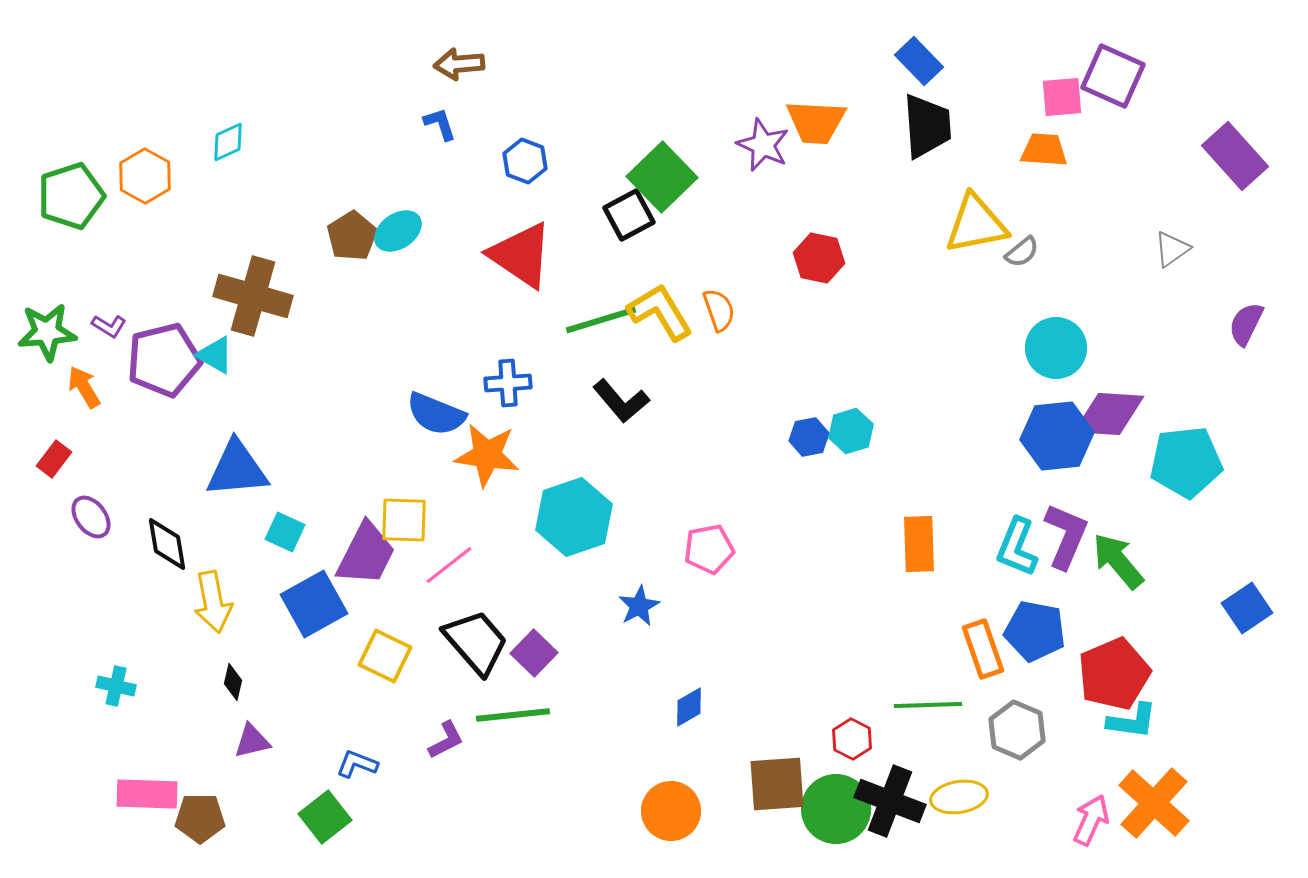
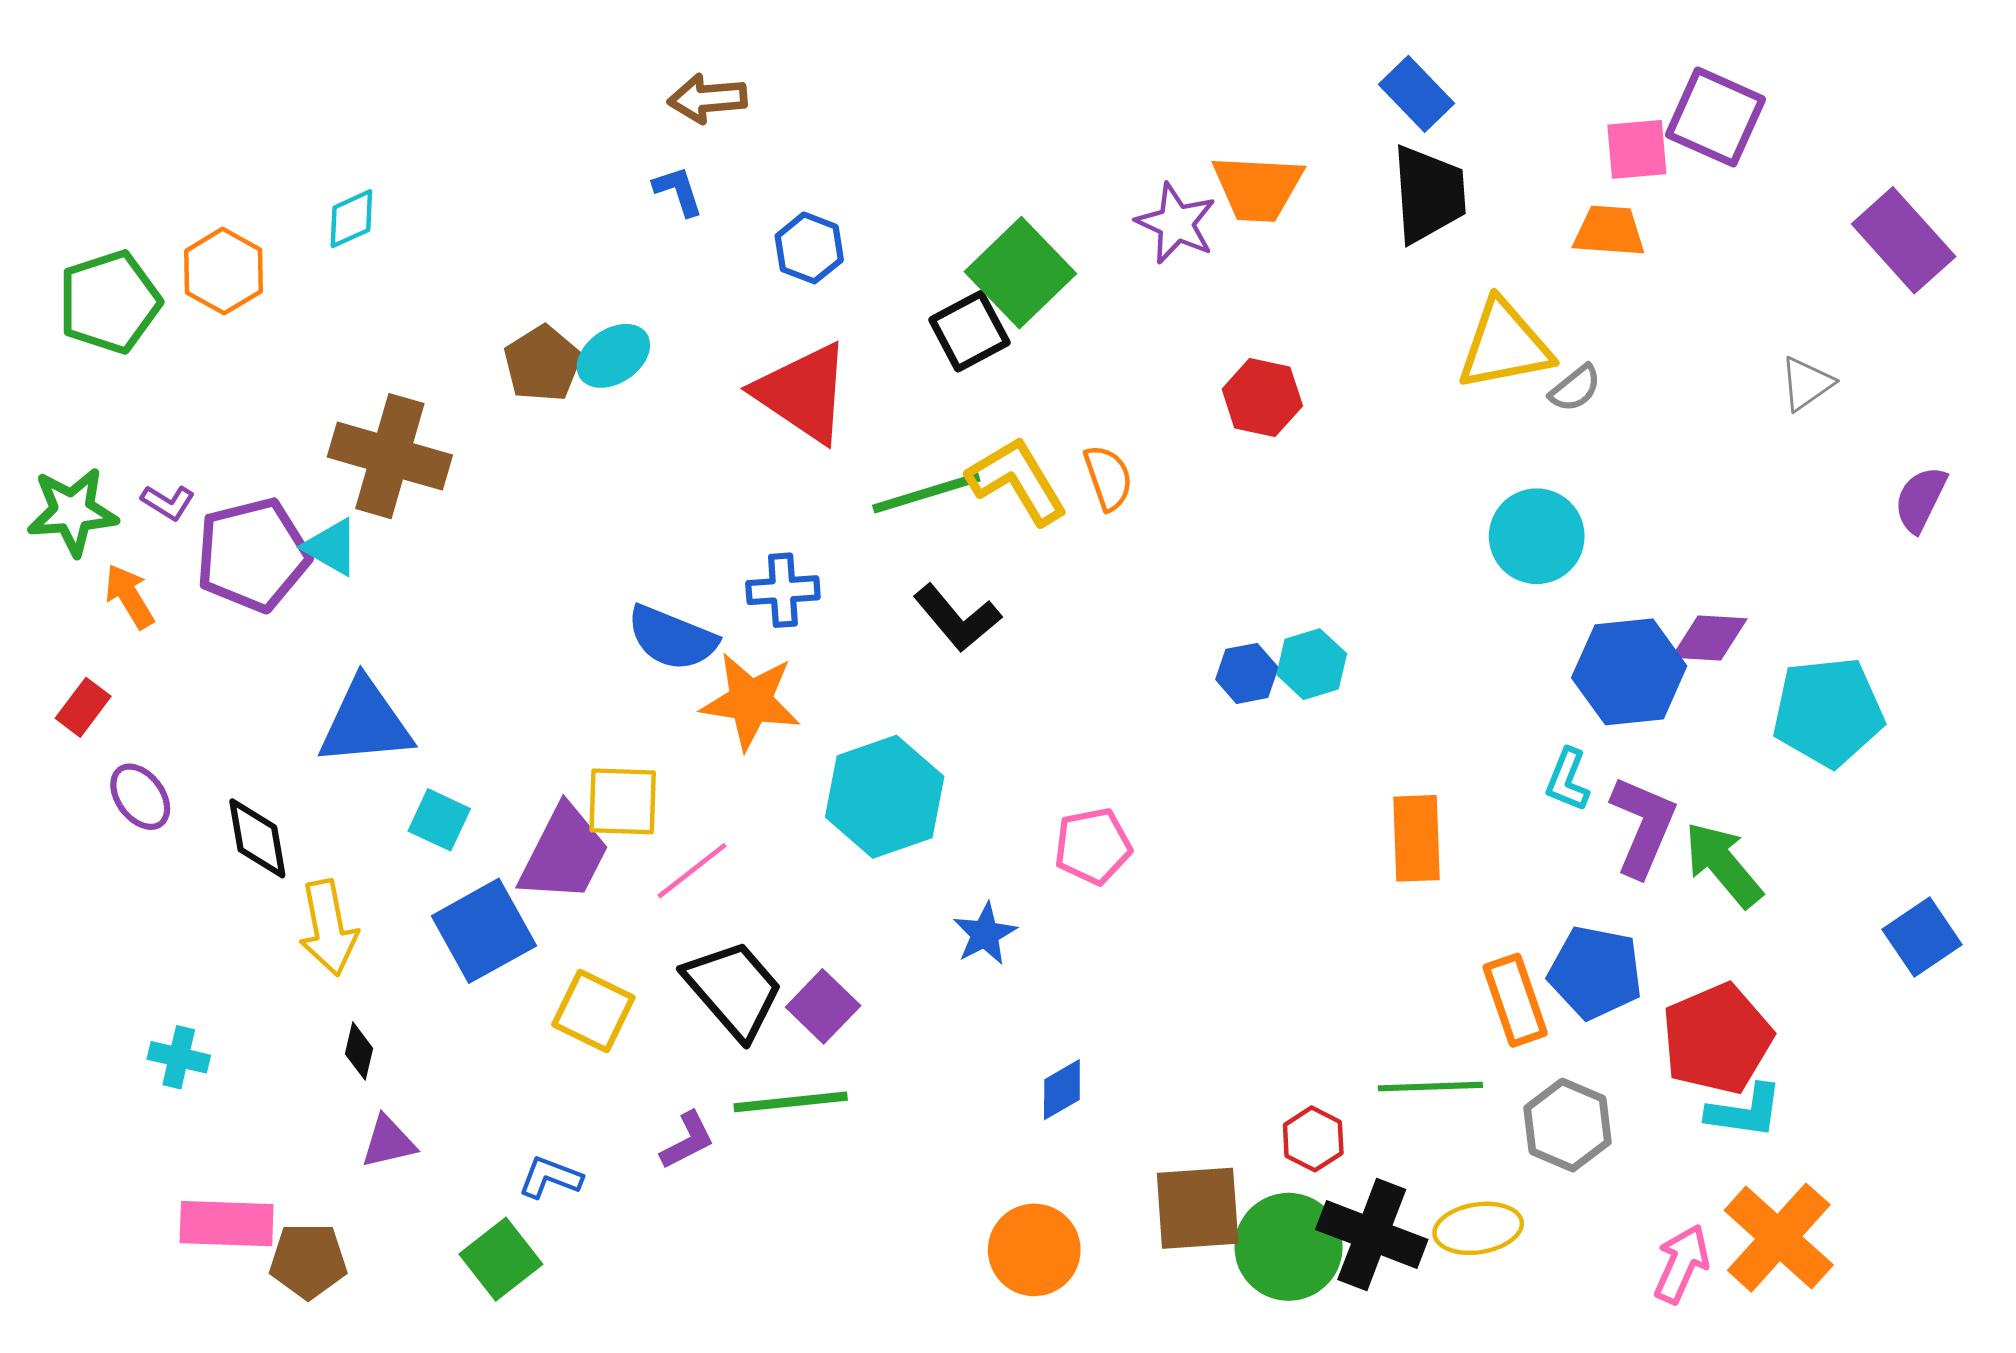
cyan circle: (1056, 348) -> (1537, 536), moved
purple diamond: (1109, 414) -> (1709, 638), size x0.7
cyan L-shape: (1017, 547) -> (1568, 780), moved, size x0.7

